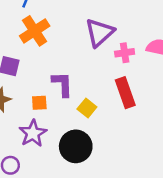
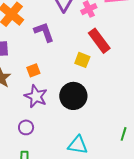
purple L-shape: (62, 84) -> (44, 32), moved
yellow square: (87, 108) -> (82, 60), moved

